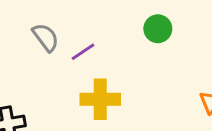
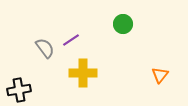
gray semicircle: (46, 37) -> (45, 48), moved

